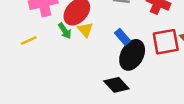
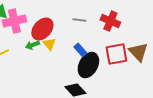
green arrow: (65, 31) -> (32, 45), turned 104

